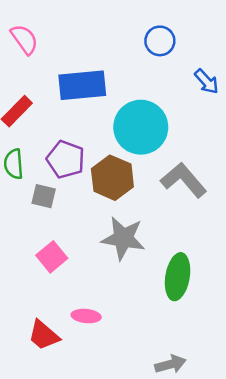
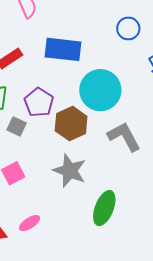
pink ellipse: (86, 316) -> (30, 223), turned -50

